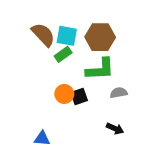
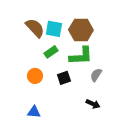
green rectangle: (63, 54) -> (51, 52), moved
gray semicircle: (119, 93) -> (96, 75), turned -48
orange circle: (64, 94) -> (35, 76), moved

